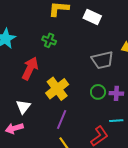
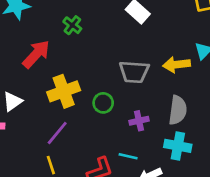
green circle: (98, 92) -> (103, 103), moved
purple cross: (116, 93) -> (139, 121), turned -32

